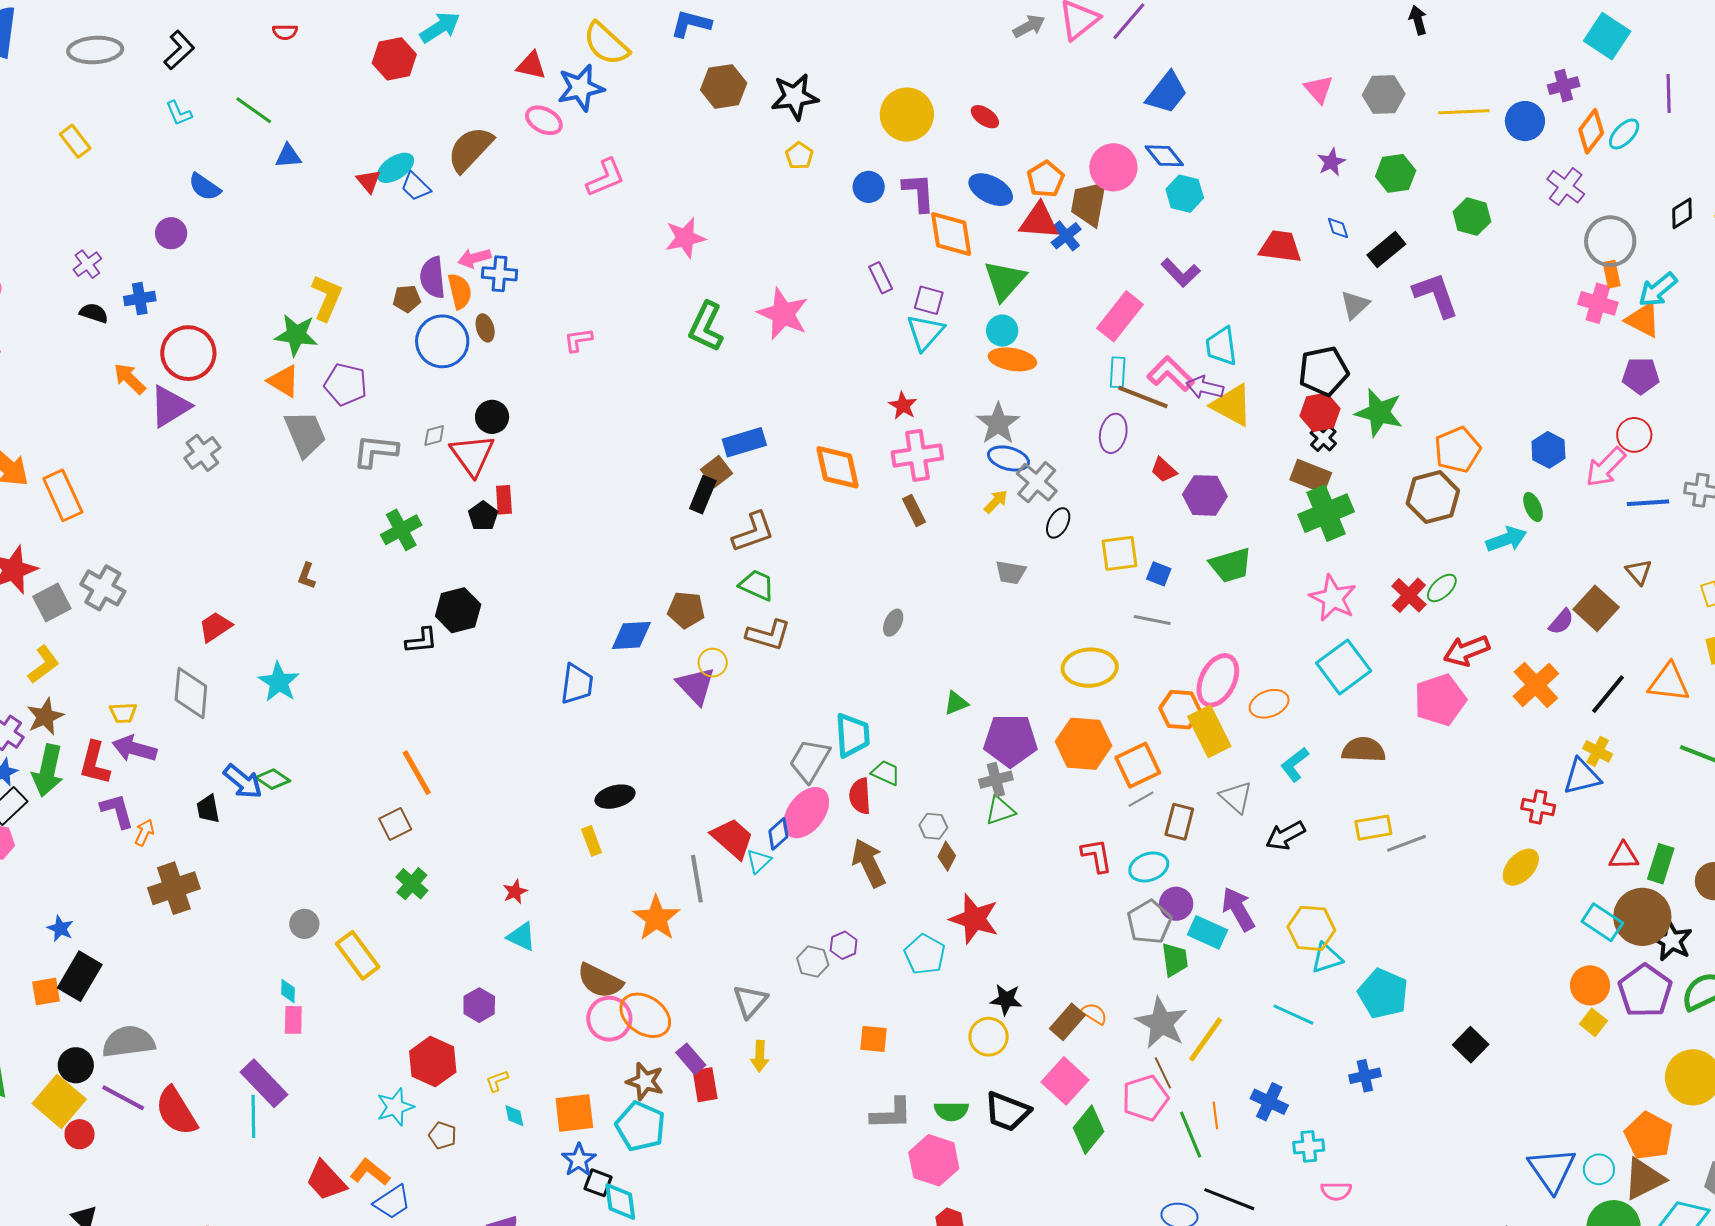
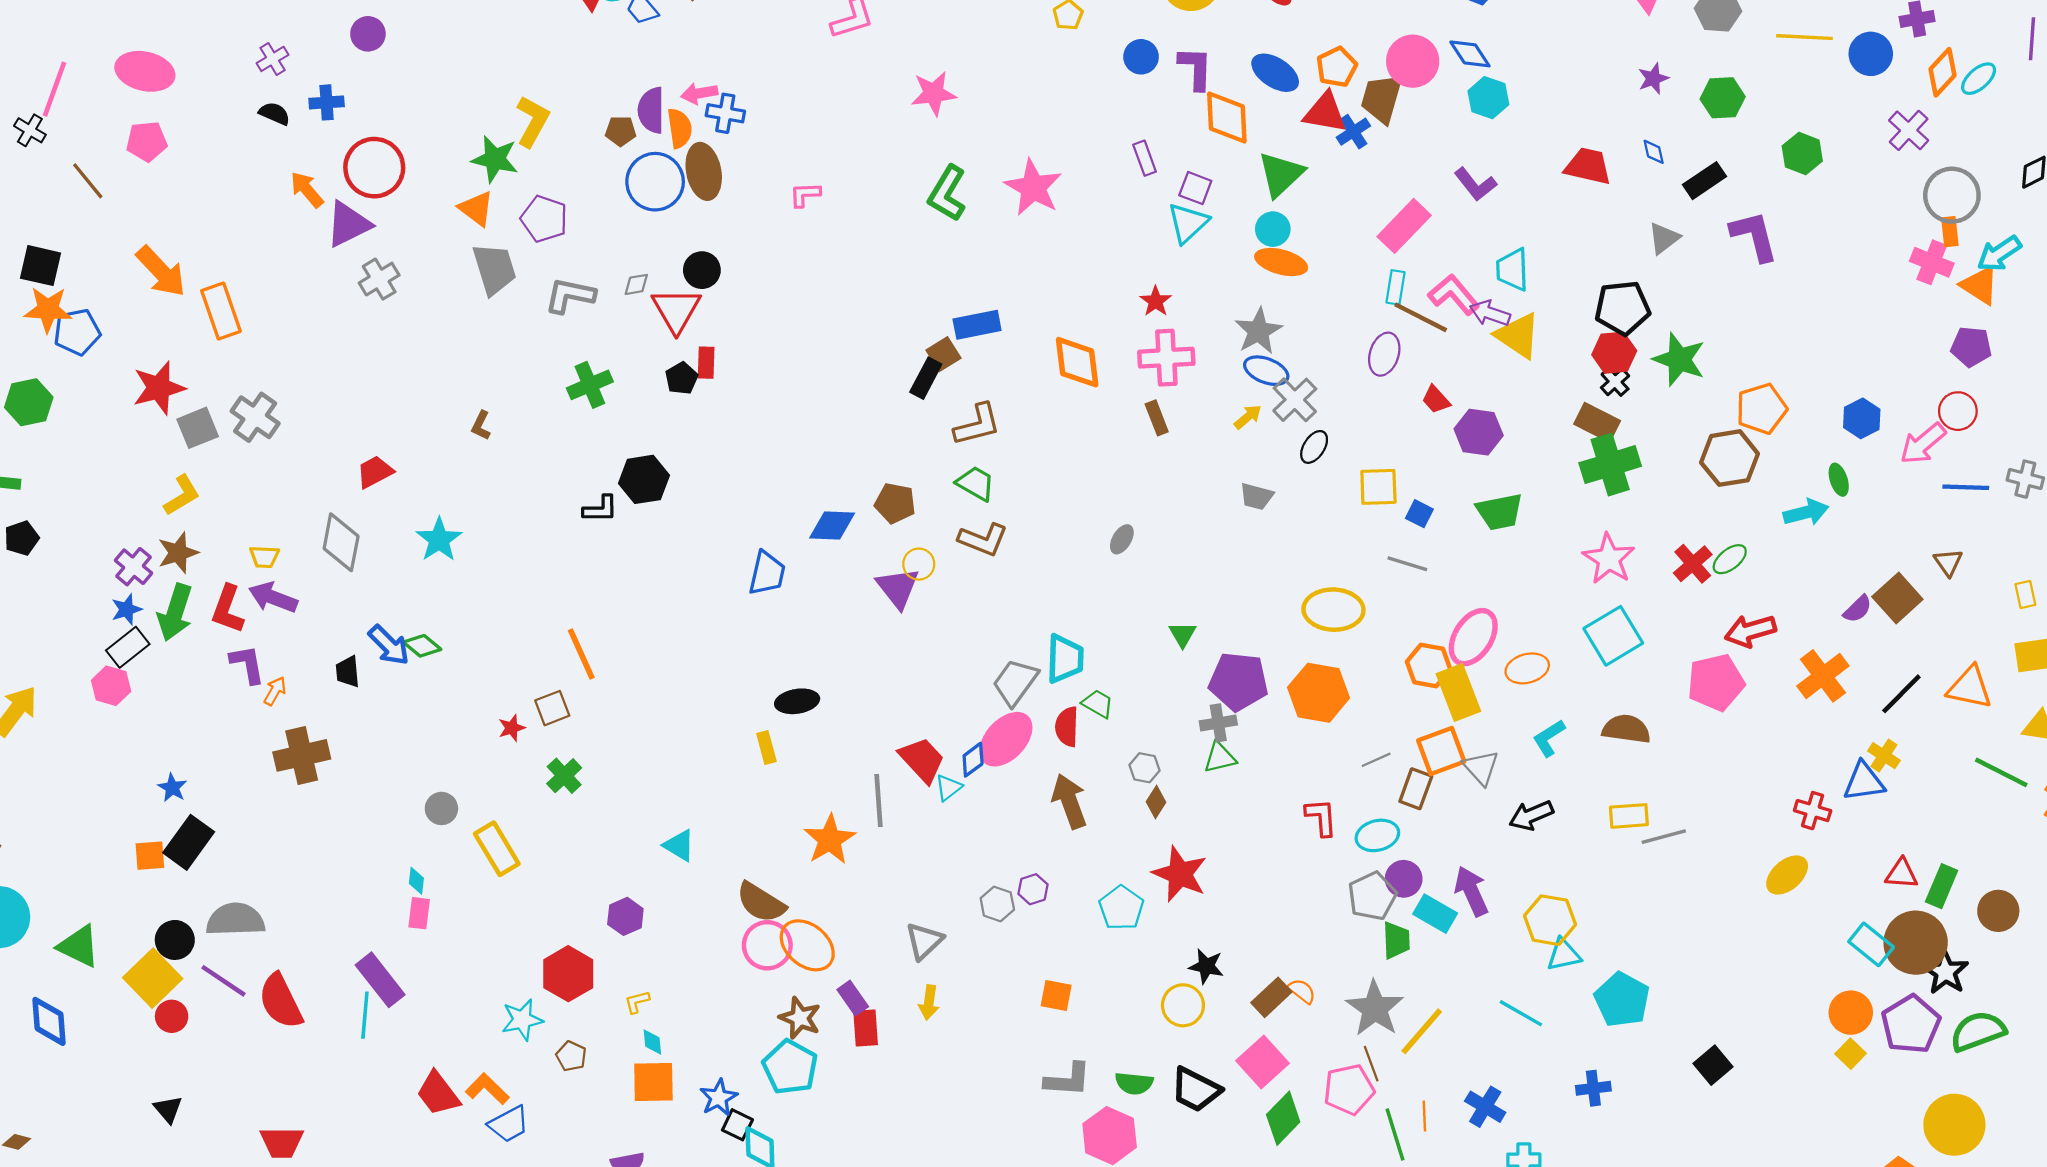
brown ellipse: (485, 328) -> (704, 171), size x1.8
green triangle: (956, 703) -> (1183, 634), turned -44
orange square: (1138, 765) -> (1441, 751), moved
red star: (515, 892) -> (512, 728), moved
orange square: (574, 1113) -> (653, 1082), moved

